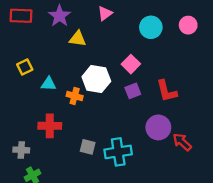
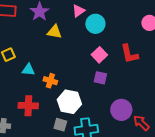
cyan circle: (151, 27) -> (95, 24), moved
white hexagon: (96, 79) -> (69, 102), moved
purple square: (133, 91) -> (100, 78), turned 32
red L-shape: (167, 91) -> (129, 54), moved

